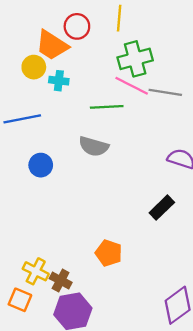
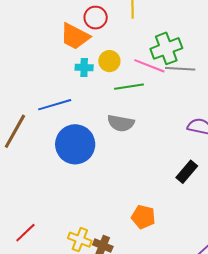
green cross: (135, 59) -> (166, 48), moved
yellow circle: (34, 67) -> (109, 61), moved
blue circle: (41, 165) -> (75, 144), size x1.8

